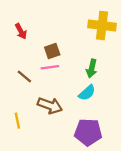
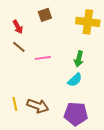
brown square: (52, 51) -> (45, 15), moved
brown line: (24, 77) -> (19, 47), moved
brown arrow: (50, 106) -> (38, 106), moved

